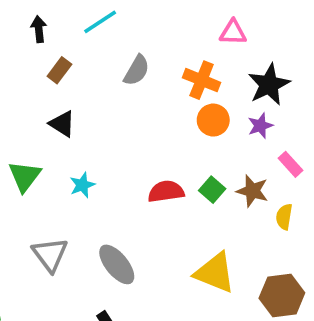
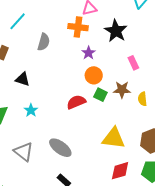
orange cross: (202, 80) -> (78, 27), moved
orange circle: (213, 120) -> (94, 75), moved
black triangle: (62, 124) -> (23, 79), moved
purple star: (260, 126) -> (89, 53), moved
pink rectangle: (290, 164) -> (133, 63), moved, turned 32

